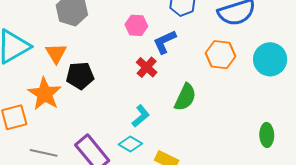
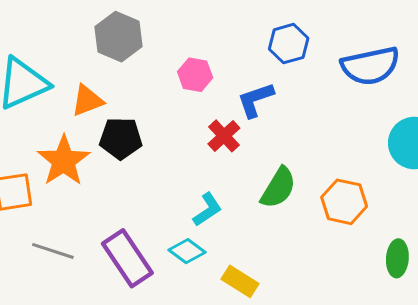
pink hexagon: (136, 25) -> (195, 75), moved
orange triangle: (56, 53) -> (87, 101), turned 35
orange hexagon: (221, 55) -> (344, 202), moved

